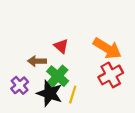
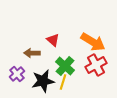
green cross: (58, 76) -> (65, 66), moved
black star: (50, 93) -> (43, 81), turned -30

